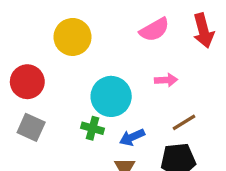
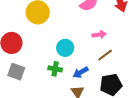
cyan circle: (111, 96) -> (65, 48), size x0.7
brown line: (184, 122) -> (105, 55), moved

